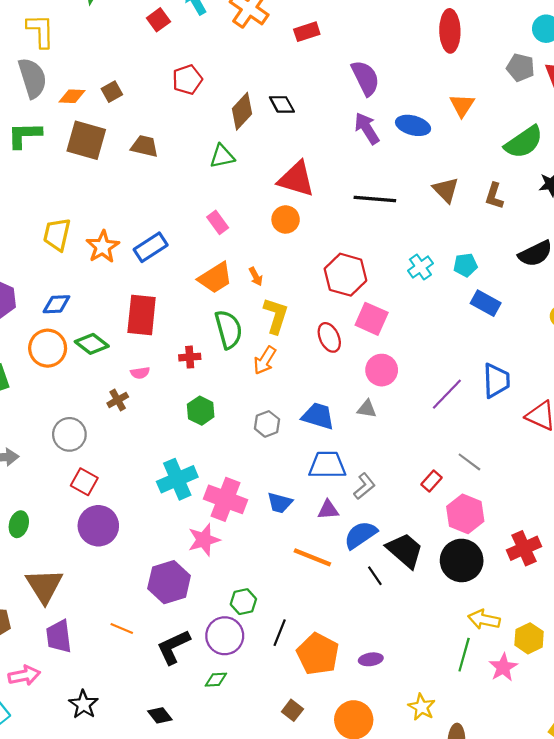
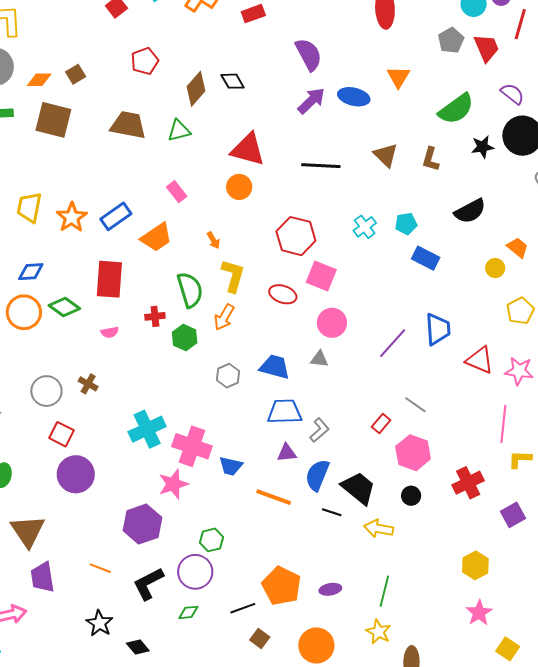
gray pentagon: (520, 68) -> (451, 40), turned 30
purple arrow: (367, 128) -> (311, 101), turned 80
brown trapezoid: (145, 146) -> (128, 125), moved, size x1.4
orange trapezoid: (215, 278) -> (156, 237), moved
red ellipse: (329, 337) -> (283, 294), turned -44
brown cross: (118, 400) -> (88, 384), moved, turned -30
green hexagon: (201, 411) -> (185, 338), moved
blue trapezoid: (280, 503) -> (231, 466), moved
blue semicircle: (361, 535) -> (317, 475), turned -32
black circle: (462, 560) -> (411, 496), size x0.5
black line: (375, 576) -> (332, 512), turned -36
yellow arrow: (484, 620) -> (379, 529), moved
black line: (280, 633) -> (243, 608), moved, turned 50
green line: (464, 655) -> (384, 591), moved
pink star: (503, 667) -> (479, 613), moved
black star: (83, 704) -> (99, 623), moved

